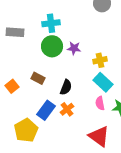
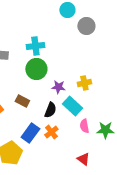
purple star: (74, 48) -> (58, 87), moved
cyan rectangle: (103, 82) -> (72, 106), moved
red triangle: (99, 136) -> (83, 159), size x0.6

